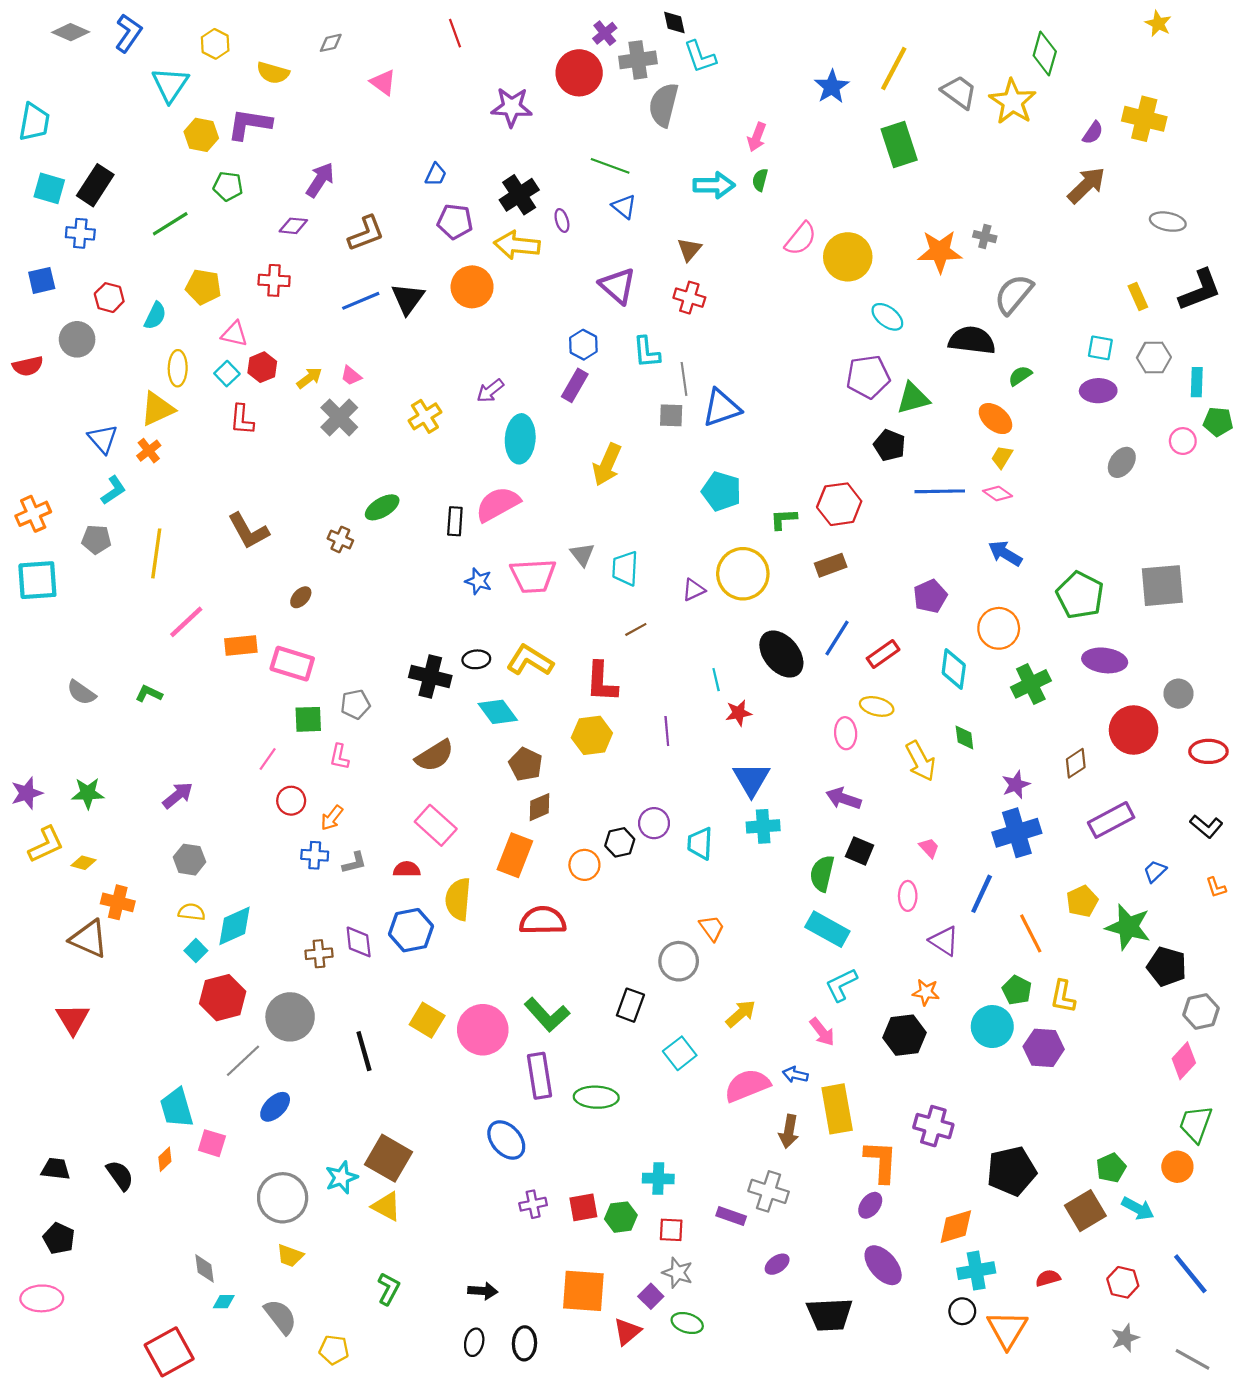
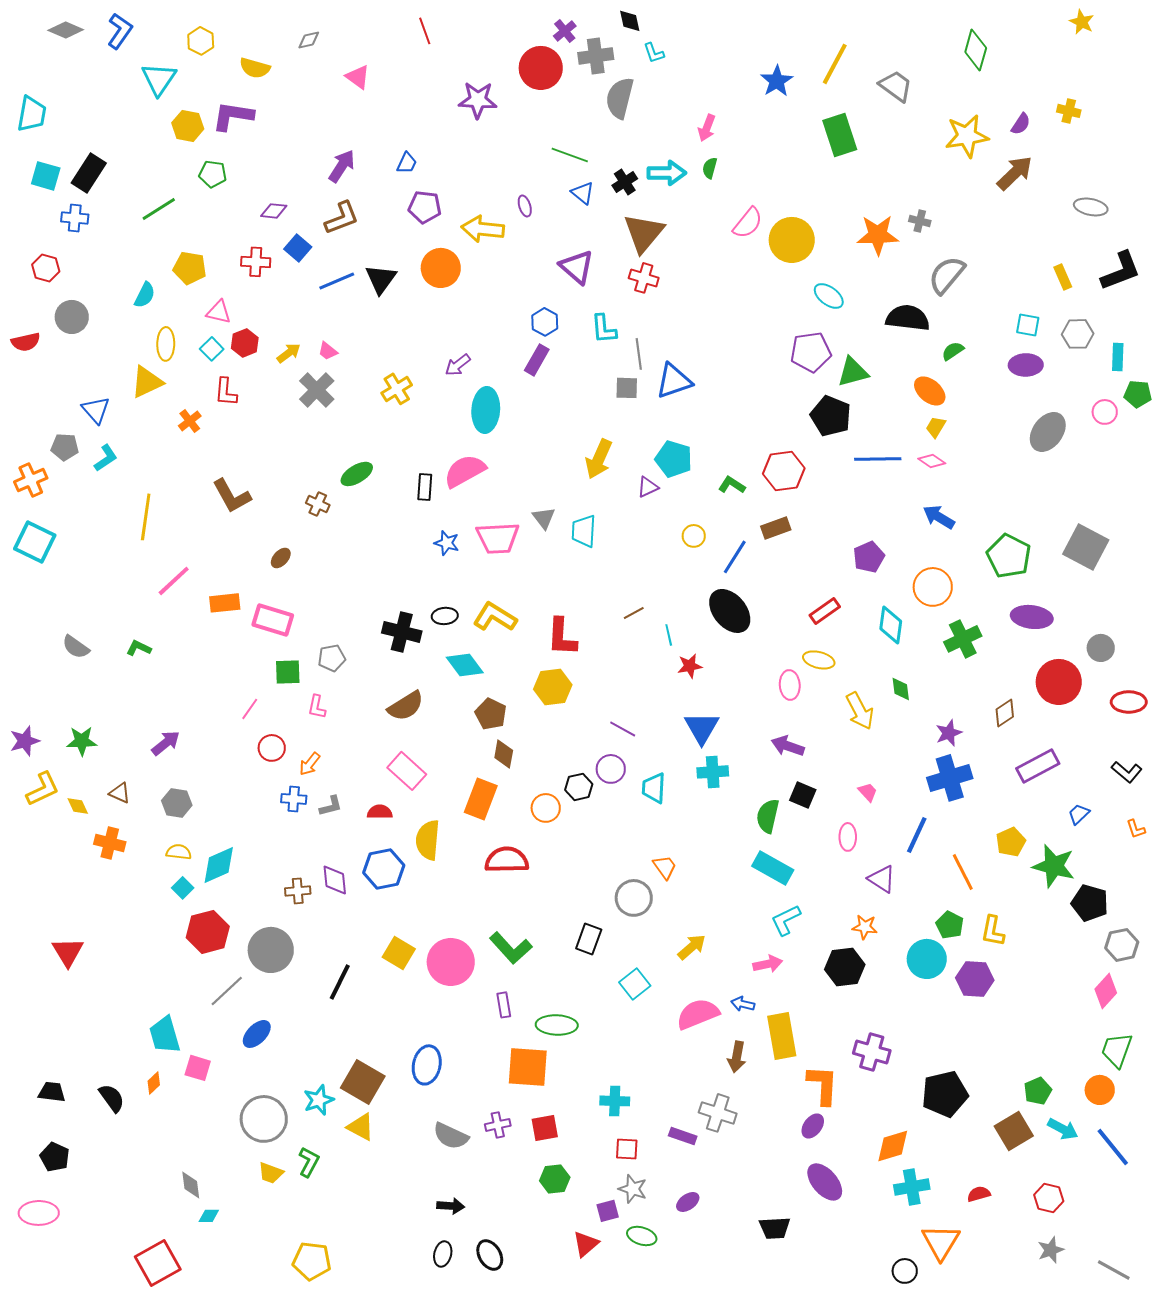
cyan L-shape: (700, 57) -> (654, 53), size x0.7
yellow star: (1013, 102) -> (967, 136), moved, turned 30
yellow cross: (1144, 119) -> (1069, 111), size x0.6
purple arrow: (320, 180) -> (342, 166), moved
black cross: (519, 195) -> (625, 182), moved, size x0.7
brown triangle: (689, 249) -> (644, 233), size x1.8
blue square: (42, 280) -> (298, 248), moved, turned -36
red hexagon: (109, 298) -> (46, 268), moved
black pentagon: (889, 445) -> (831, 416), size x1.4
orange cross: (149, 451) -> (190, 421), moved
gray ellipse: (1122, 462) -> (1048, 432), size x1.4
yellow arrow: (607, 465) -> (599, 459), moved
green L-shape: (784, 519) -> (732, 485), turned 36
gray pentagon: (96, 539) -> (65, 447), moved
yellow circle: (743, 574) -> (694, 536), size x0.5
cyan square: (37, 580) -> (35, 542), turned 30
gray square: (1162, 586) -> (1086, 547), turned 33
purple triangle: (694, 590) -> (648, 487), moved
brown line: (636, 629) -> (634, 613), moved
blue line: (837, 638) -> (735, 557), moved
purple line: (667, 731) -> (623, 729), moved, turned -56
brown diamond: (539, 807) -> (504, 754), turned -56
yellow diamond: (83, 863) -> (78, 806), turned 50
brown triangle: (89, 939) -> (120, 793), moved, size x0.6
pink arrow: (822, 1032) -> (768, 964), turned -64
black line: (364, 1051) -> (340, 982), turned 42
purple rectangle: (539, 1076) -> (504, 1005), size x0.6
blue ellipse: (506, 1140) -> (427, 1065), moved, turned 54
green hexagon: (621, 1217) -> (555, 1179), moved
purple ellipse: (777, 1264) -> (688, 1202), moved
blue line: (1190, 1274) -> (1113, 1147), moved
green L-shape: (389, 1289) -> (309, 1162), moved
orange square: (583, 1291) -> (528, 1067), moved
purple square: (651, 1296) -> (608, 1211), turned 30
black circle: (962, 1311) -> (905, 1271), moved
black trapezoid: (830, 1314) -> (775, 1228), size x0.7
gray semicircle: (280, 1317) -> (451, 1136), moved, turned 153
black ellipse: (524, 1343) -> (490, 1255), turned -32
yellow pentagon: (334, 1350) -> (312, 1261), size x1.4

